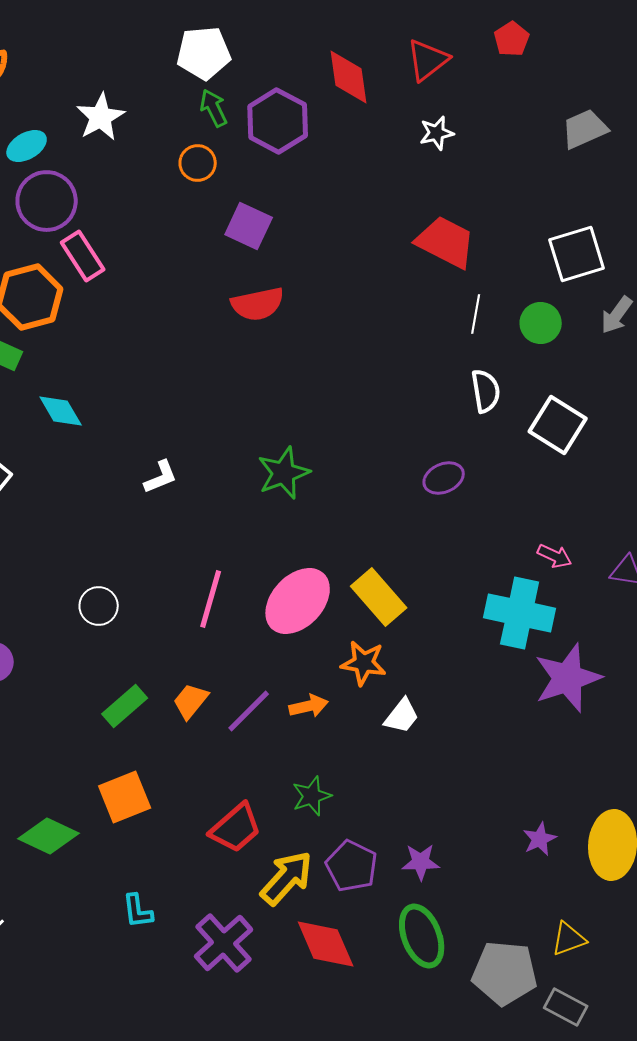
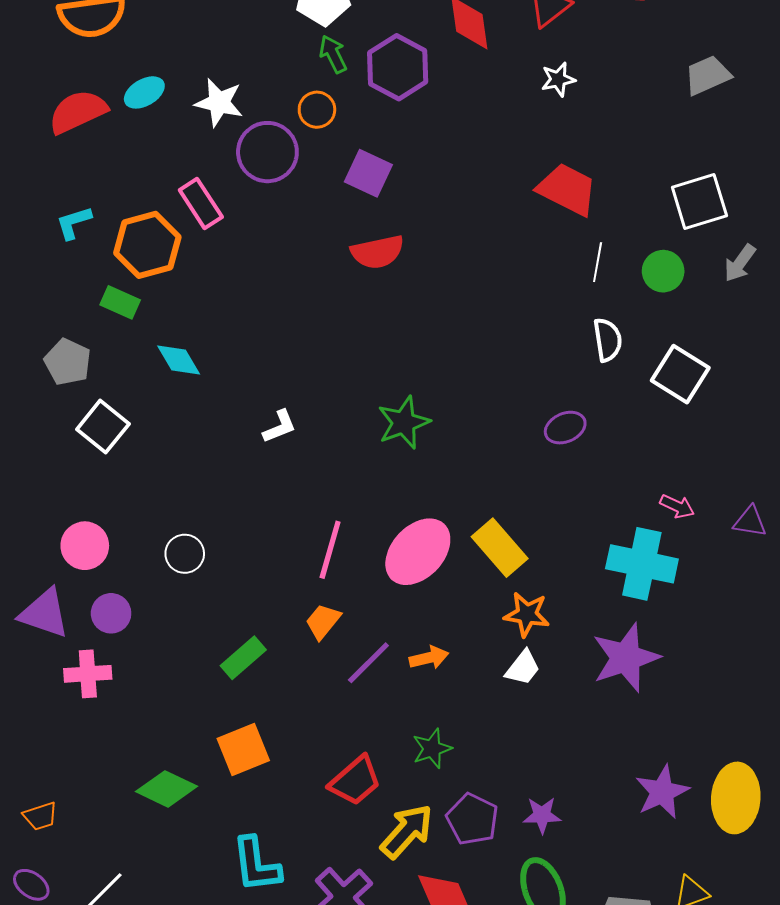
white star: (101, 117) -> (219, 103), moved, turned -30
purple circle: (47, 201) -> (267, 152), moved
white circle: (99, 606) -> (185, 554), moved
orange star: (364, 663) -> (527, 614), moved
purple star: (568, 678) -> (626, 658), moved
orange trapezoid: (191, 701) -> (323, 621), moved
purple star: (540, 839) -> (662, 792), size x1.6
cyan L-shape: (138, 911) -> (256, 865), size x1.6

